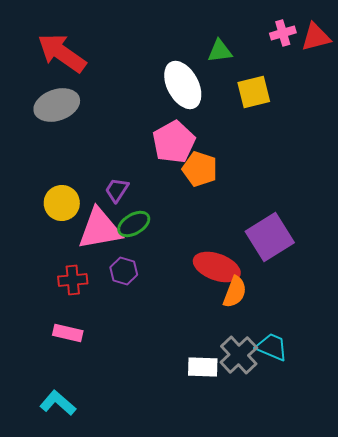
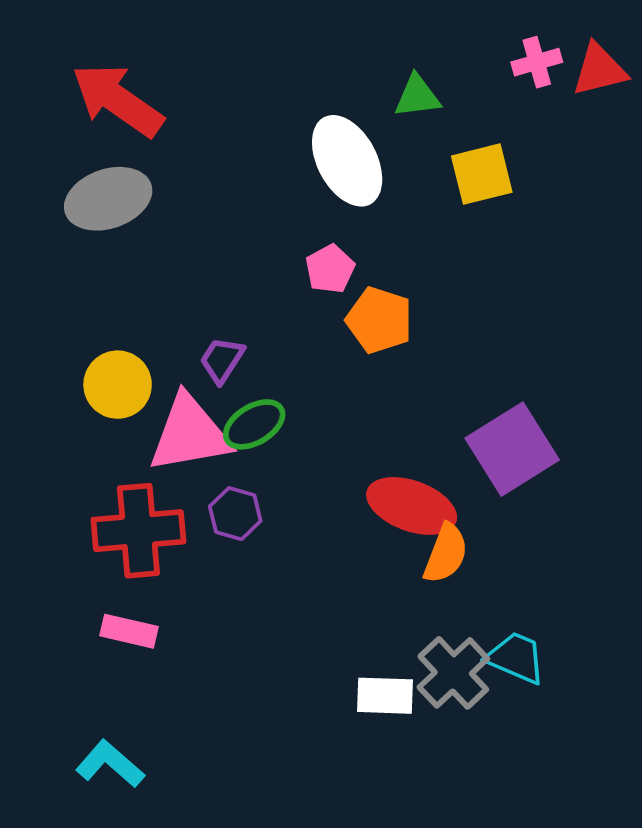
pink pentagon: (174, 142) -> (330, 269), size x0.6
red cross: (73, 280) -> (138, 531), size x1.6

